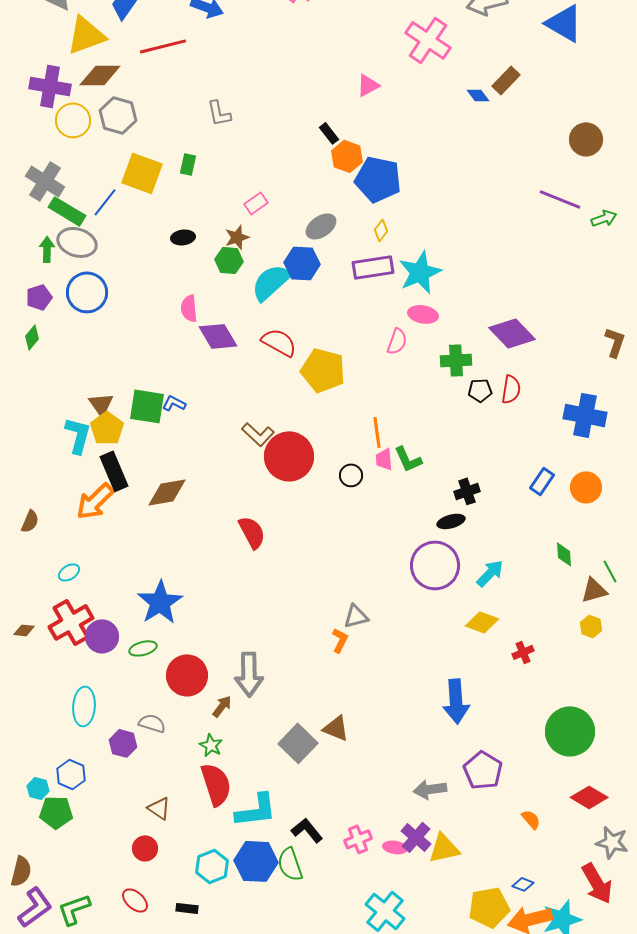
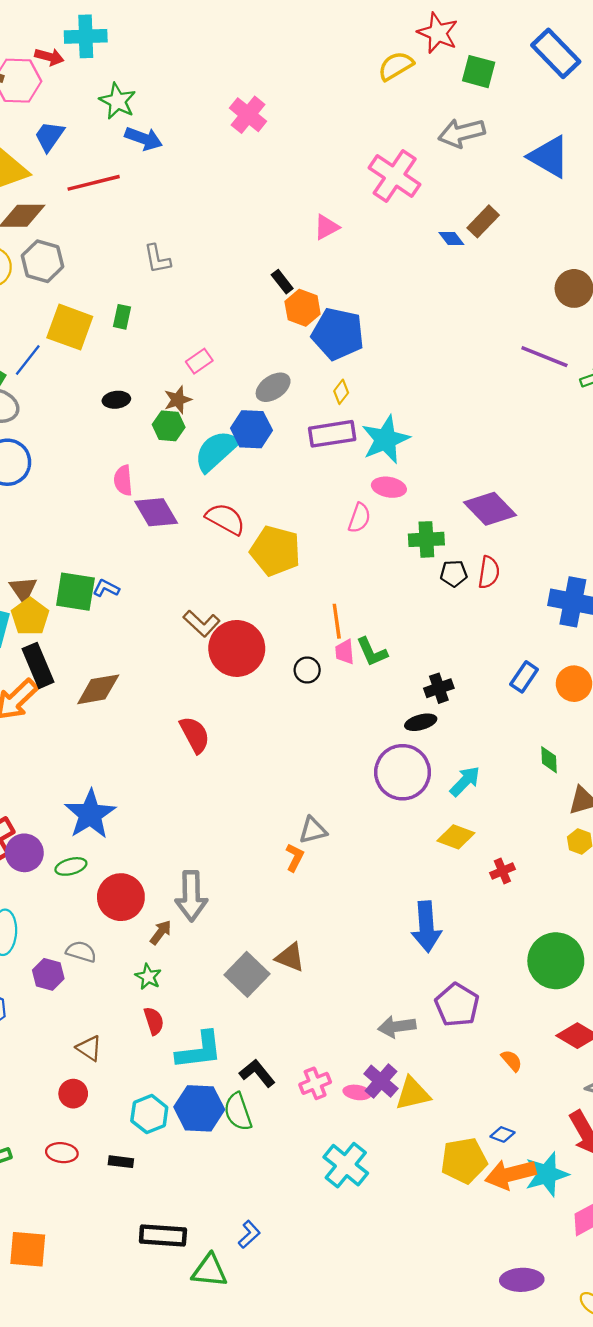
red semicircle: (216, 784) -> (154, 1021), size x0.6
red ellipse: (135, 900) -> (62, 1153), turned -36

